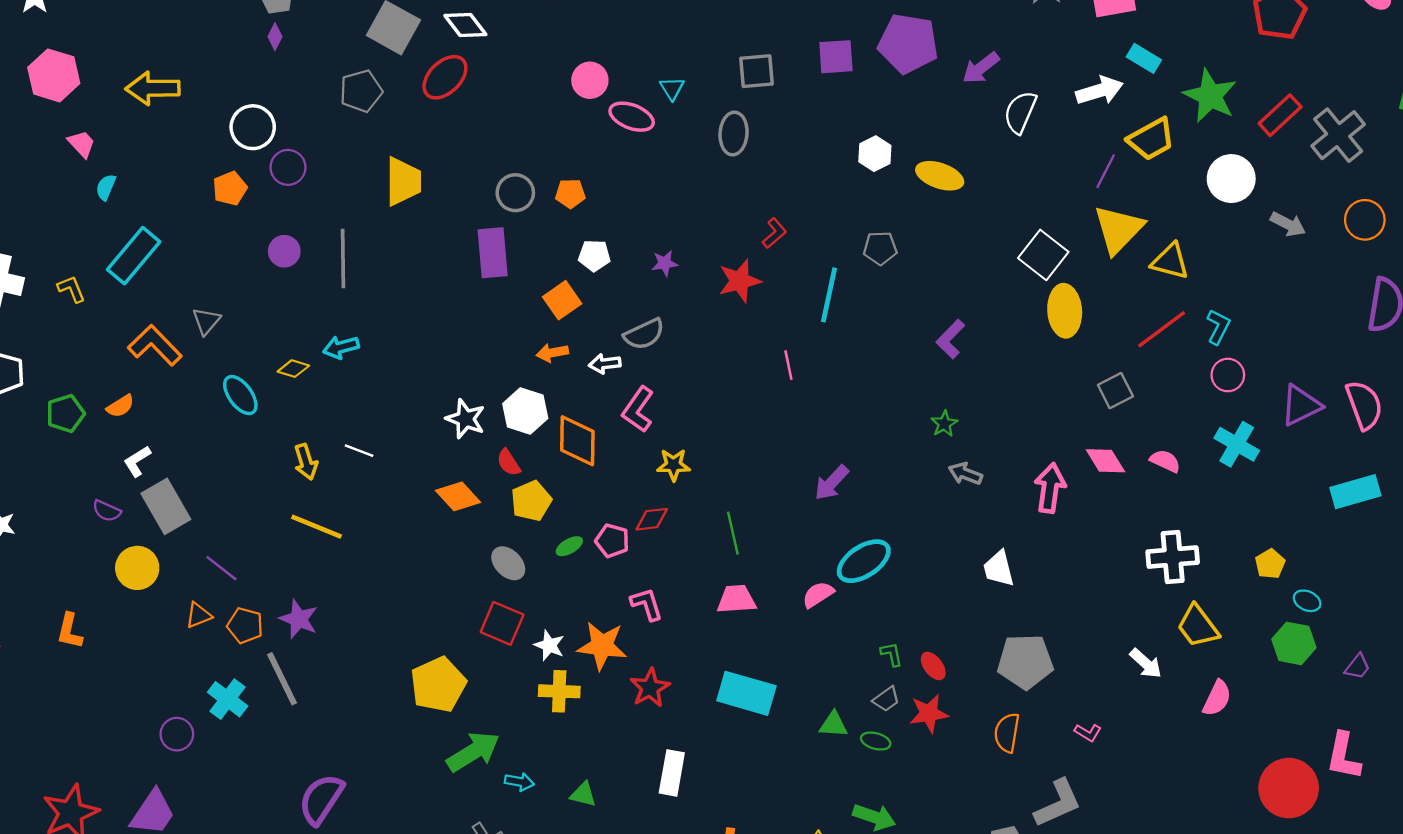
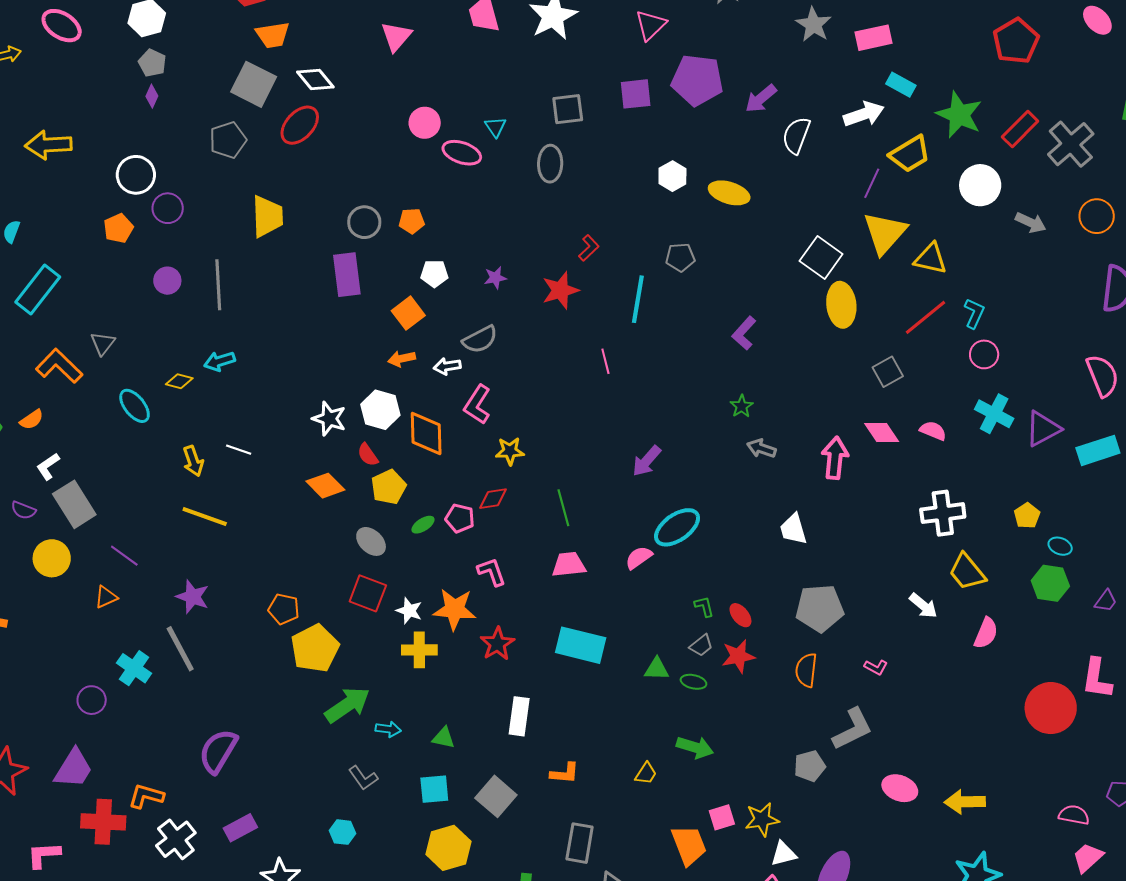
purple triangle: (1301, 405) -> (1043, 429), moved
orange pentagon: (245, 625) -> (284, 609), moved

